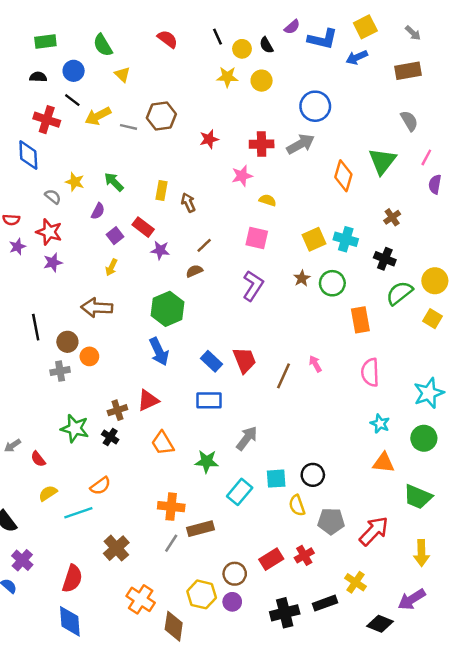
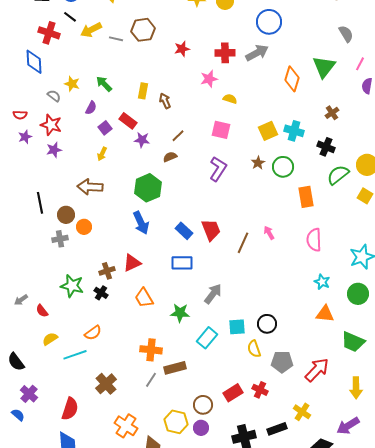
red cross: (304, 555) -> (260, 390), turned -35

